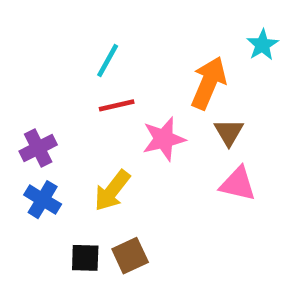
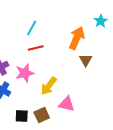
pink star: (164, 139) -> (25, 73), moved
pink triangle: (238, 184) -> (67, 104), moved
yellow arrow: (112, 191) -> (49, 86), moved

